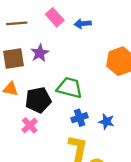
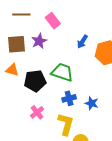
pink rectangle: (55, 17) -> (53, 21), moved
blue arrow: (83, 24) -> (82, 42), moved, turned -56
pink cross: (30, 125) -> (37, 112), moved

